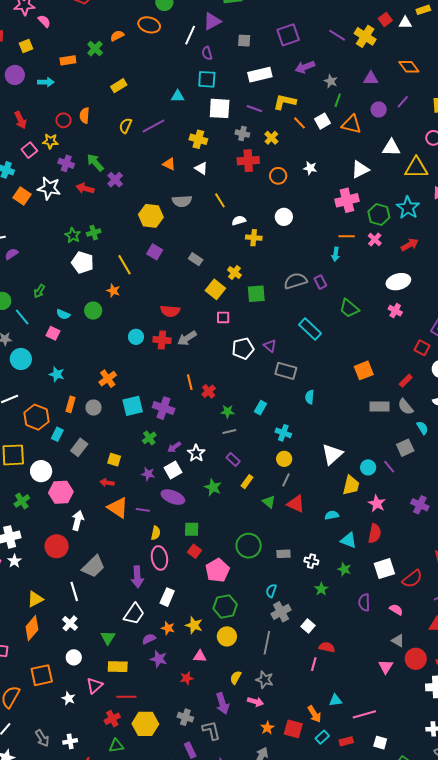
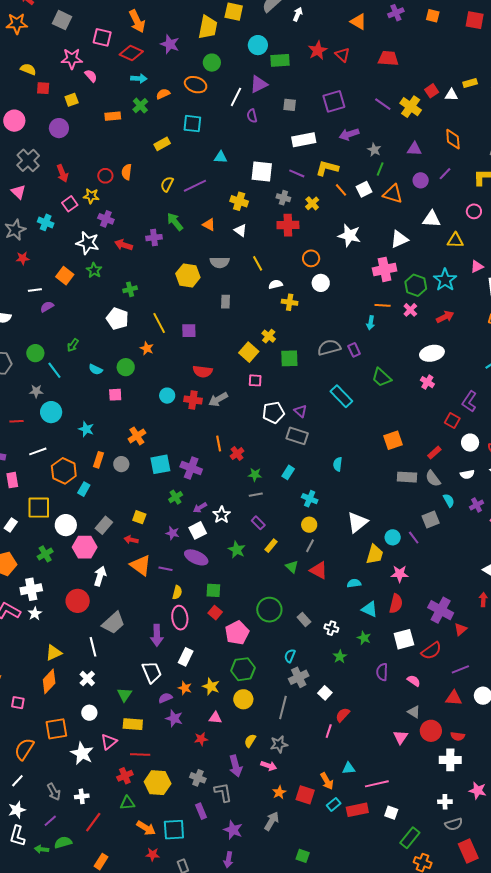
orange diamond: (409, 67) -> (453, 139), turned 30
cyan square: (207, 79) -> (192, 124), moved
cyan arrow: (46, 82) -> (139, 78), moved
green arrow: (95, 163) -> (175, 222), moved
white star: (310, 168) -> (349, 235), size x1.6
yellow triangle: (416, 168) -> (455, 240), size x0.7
orange circle: (278, 176) -> (311, 258), moved
purple cross: (115, 180) -> (154, 238), turned 35
orange square: (22, 196) -> (65, 276), moved
green star: (73, 235) -> (94, 270), moved
purple square: (155, 252) -> (189, 331), moved, turned -35
gray rectangle: (196, 259) -> (226, 302), moved, turned 56
pink square: (53, 333) -> (115, 395), moved, turned -32
gray rectangle: (286, 371) -> (297, 436), moved
gray rectangle: (79, 447) -> (104, 525), moved
pink star: (377, 503) -> (400, 574), turned -30
purple cross: (420, 505) -> (441, 610), moved, size x1.4
gray rectangle: (283, 554) -> (304, 620), turned 48
white trapezoid: (134, 614) -> (152, 672), turned -60
red semicircle: (327, 647) -> (343, 715), turned -63
gray star: (265, 680) -> (279, 744), turned -30
white star: (68, 698) -> (82, 753), size x1.6
red rectangle: (346, 741) -> (357, 810), size x1.5

